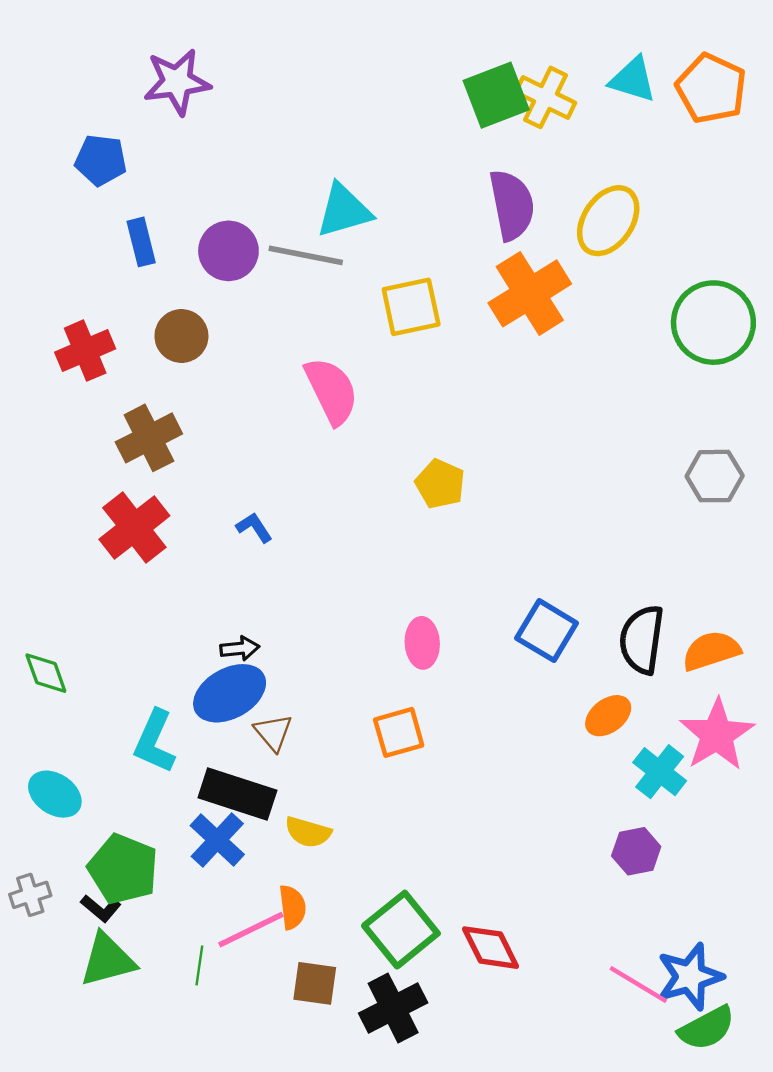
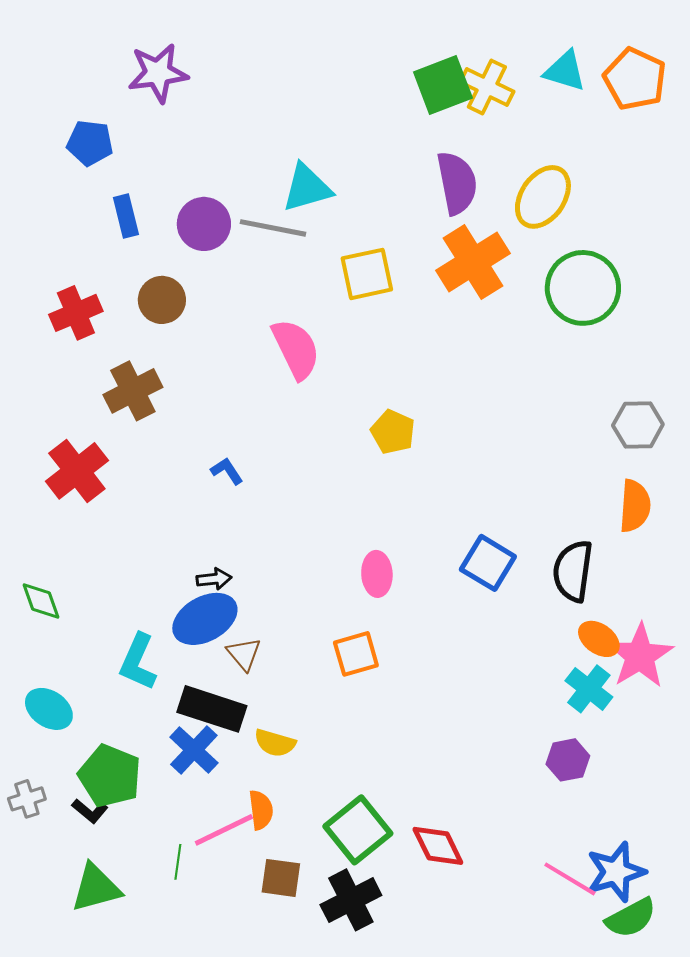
green circle: (713, 323) -> (583, 288), moved
red cross: (134, 528) -> (77, 471), moved
orange semicircle: (711, 651) -> (635, 506), moved, turned 112
orange ellipse: (608, 716) -> (599, 639), moved, turned 72
green triangle: (108, 960) -> (96, 888), moved

